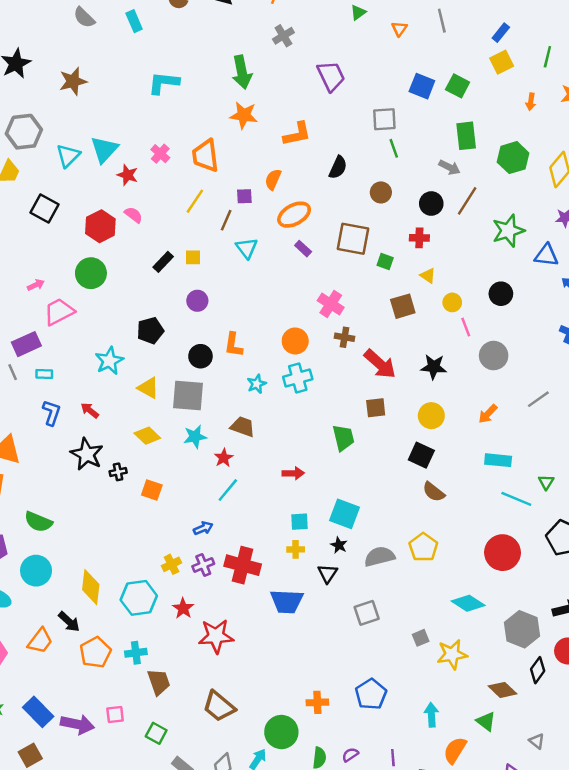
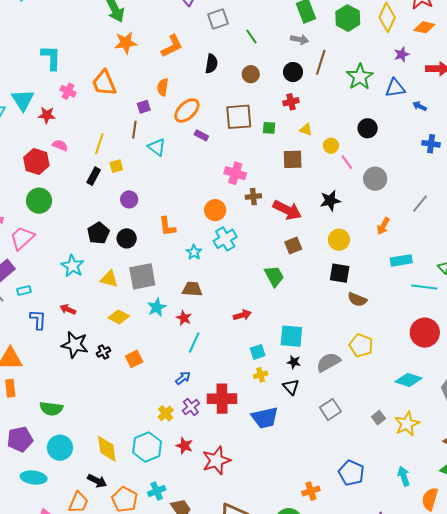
cyan L-shape: (164, 83) -> (51, 58), moved, turned 100
gray square: (384, 119) -> (218, 19), moved
yellow line: (195, 201) -> (99, 144), moved
brown square: (403, 306) -> (293, 159), turned 30
black circle: (200, 356) -> (127, 238), moved
orange square: (152, 490) -> (134, 359), turned -30

